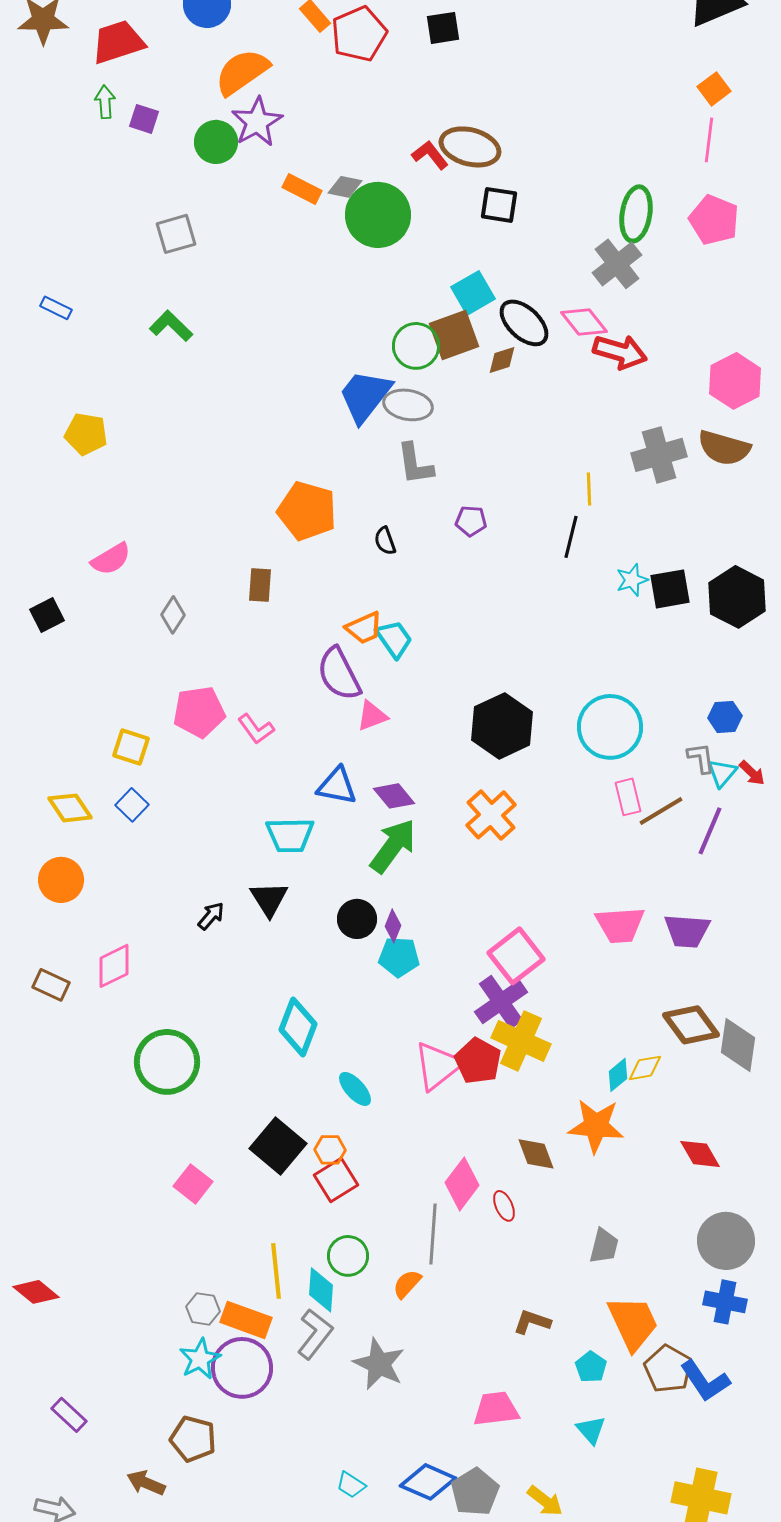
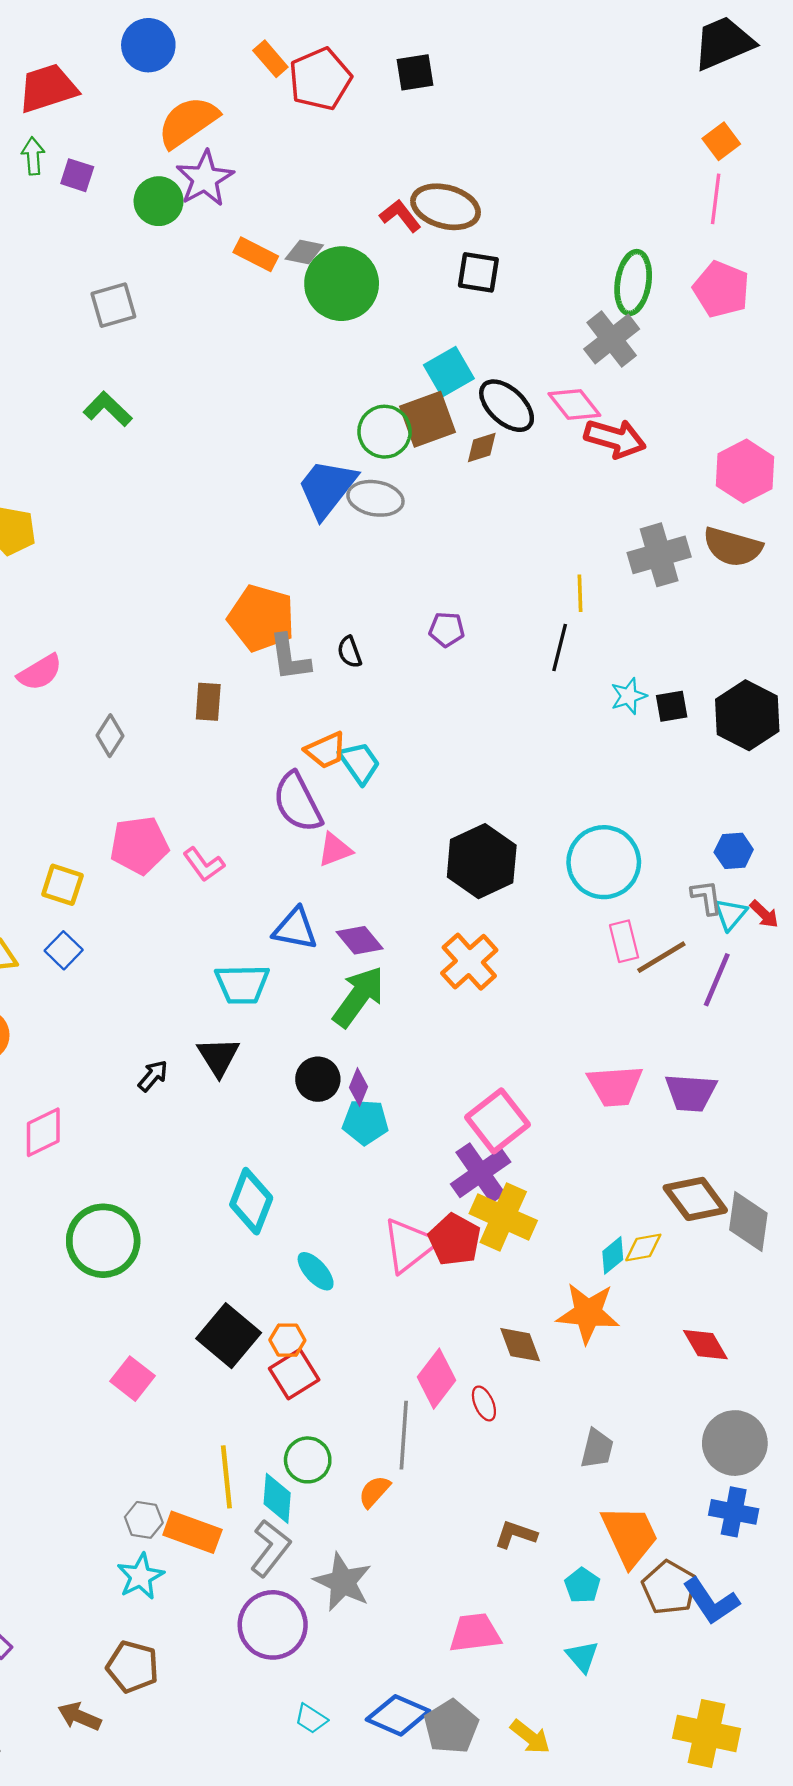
gray L-shape: (415, 464) -> (290, 658), moved
black square: (670, 589) -> (672, 706), size x0.7
purple circle: (242, 1368) -> (273, 1625), moved

